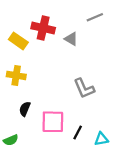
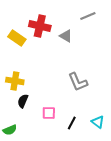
yellow cross: (16, 75) -> (15, 81), moved
pink square: (53, 122) -> (49, 113), size x0.6
cyan triangle: (101, 139) -> (98, 122), moved, turned 48

